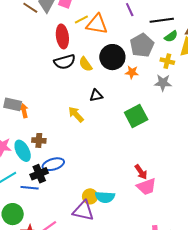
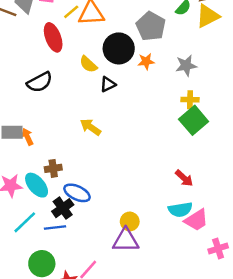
yellow cross: (167, 61) -> (190, 100), moved
black semicircle: (65, 62) -> (40, 82), moved
black triangle: (96, 95) -> (108, 84), moved
green square: (136, 116) -> (194, 120), moved
blue ellipse: (53, 164) -> (77, 193), turned 55
pink trapezoid: (146, 187) -> (196, 220), moved
cyan semicircle: (105, 197) -> (180, 210), moved

